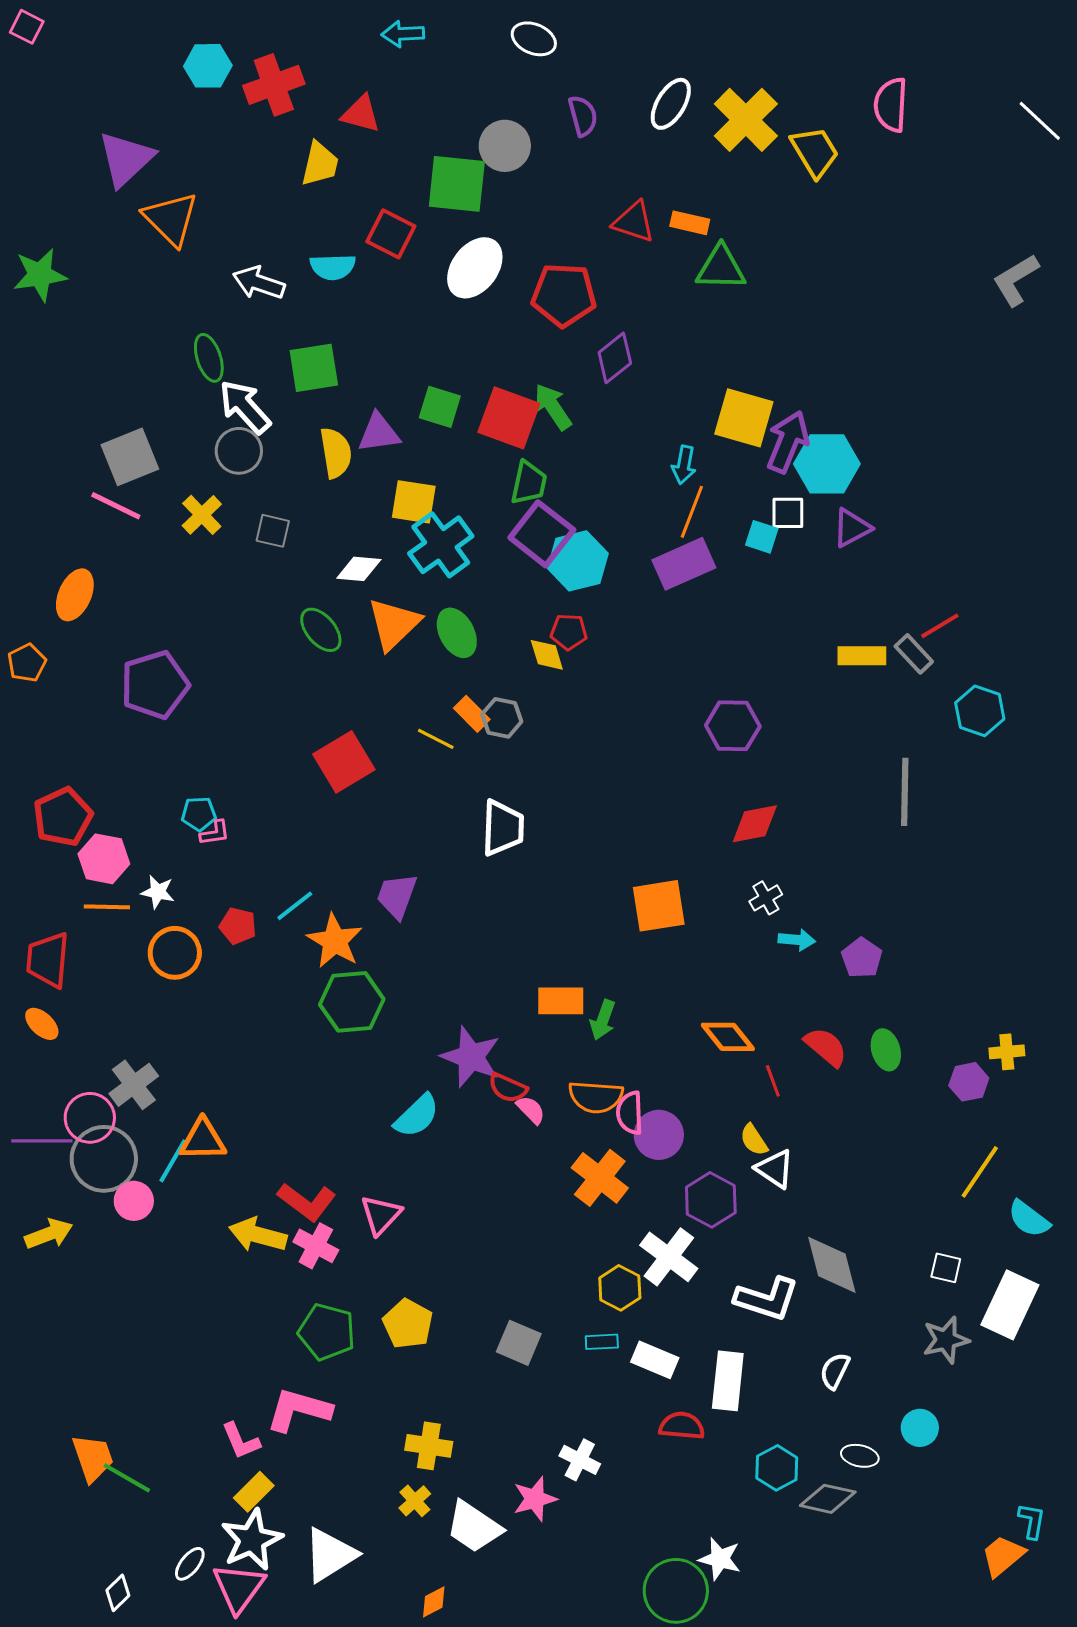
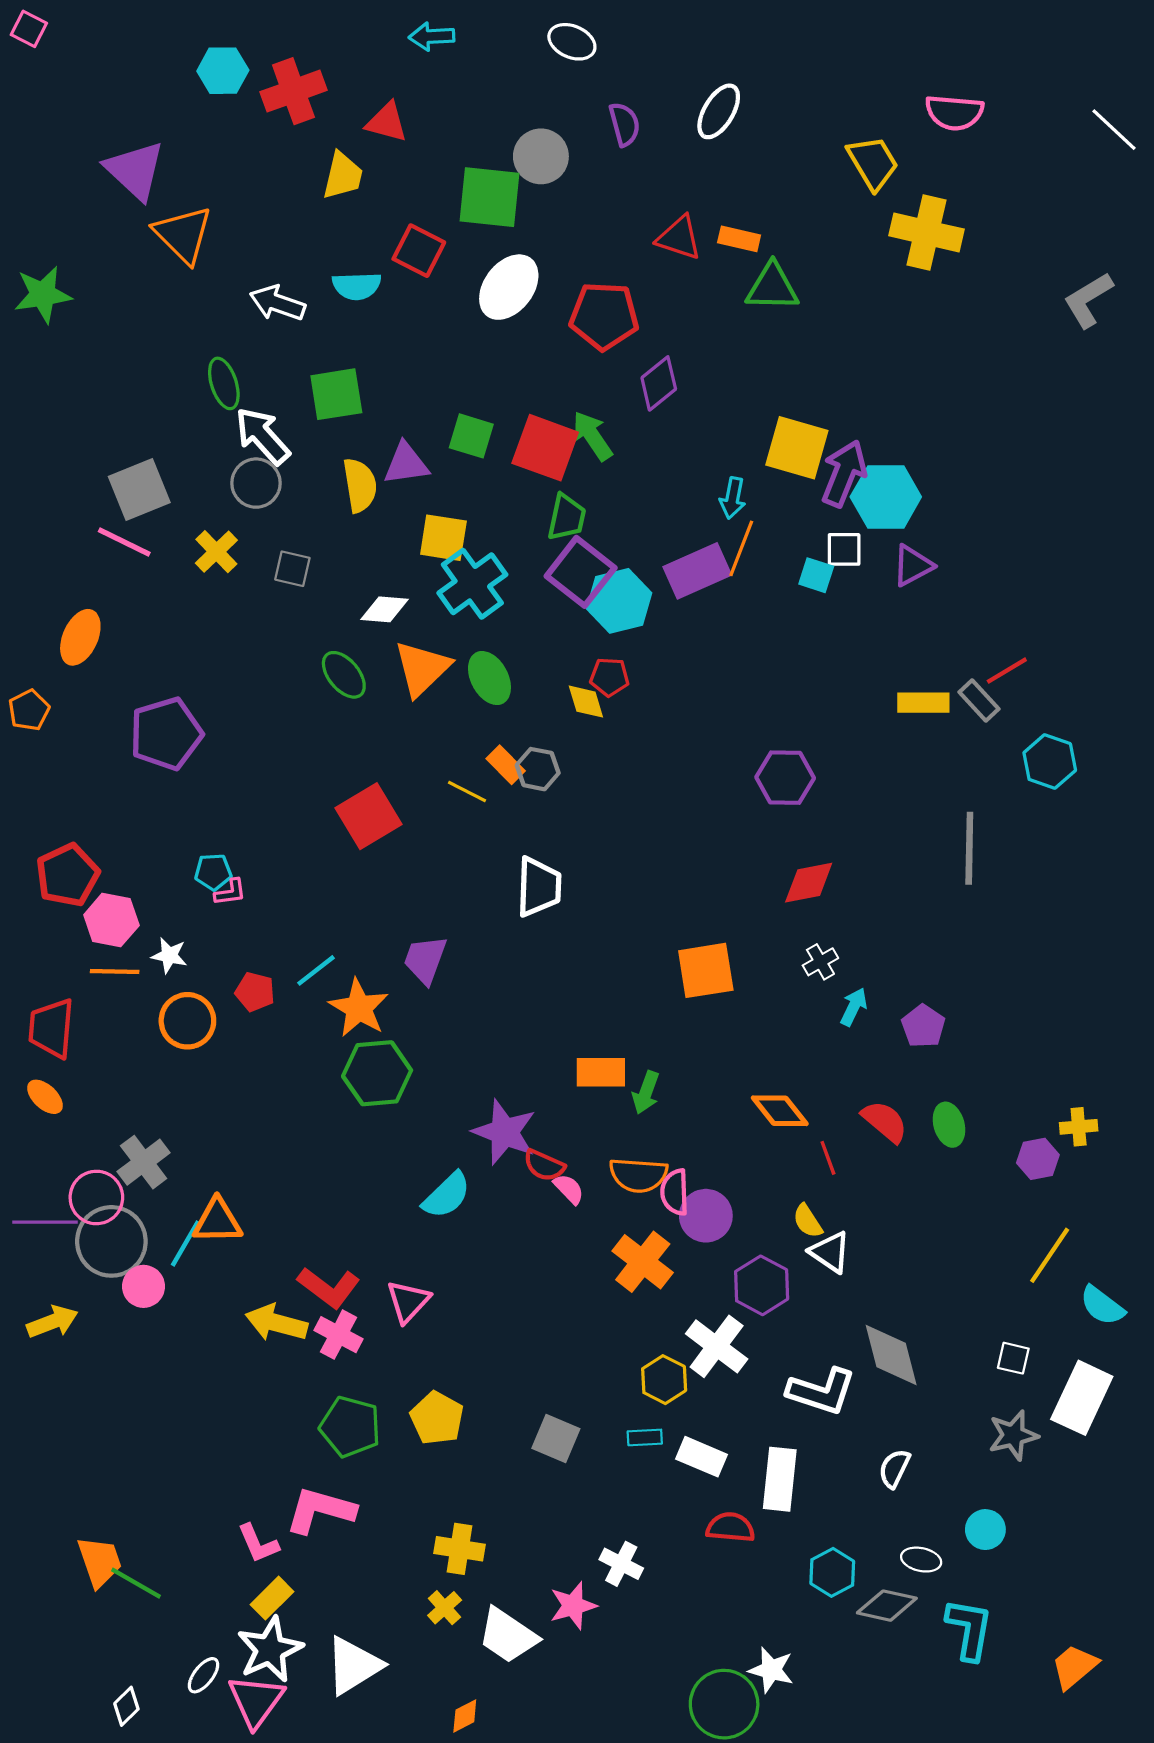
pink semicircle: (891, 105) -> (954, 112), turned -88
yellow cross: (746, 120) -> (926, 232), moved, turned -32
purple triangle: (126, 159) -> (135, 170), turned -34
purple rectangle: (684, 564) -> (697, 571), moved
cyan arrow: (797, 940) -> (854, 1007), turned -69
cyan L-shape: (1032, 1521) -> (969, 1629), moved, size x1.6

